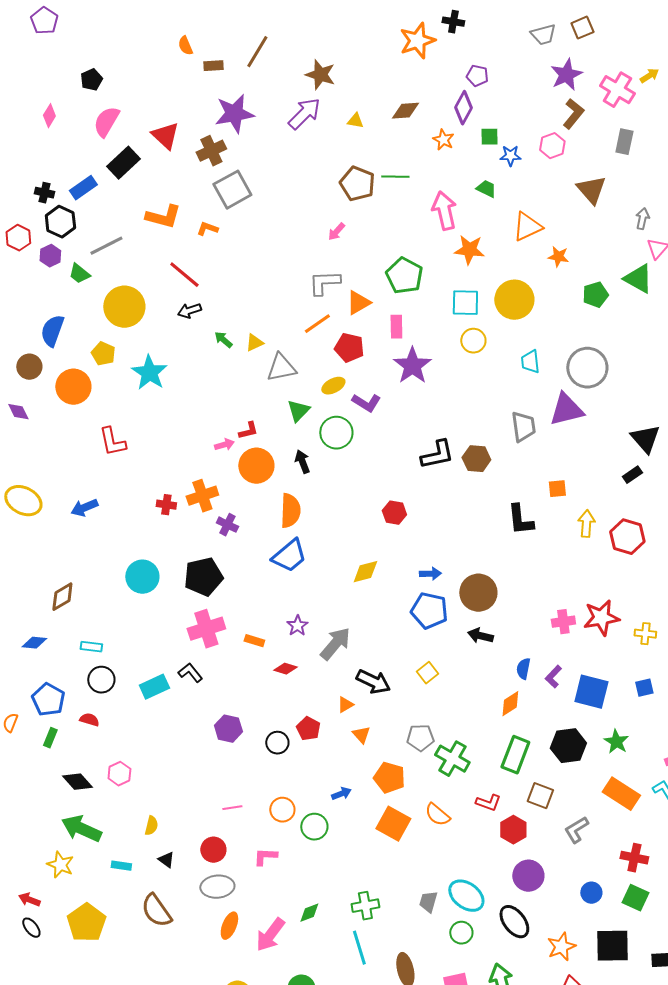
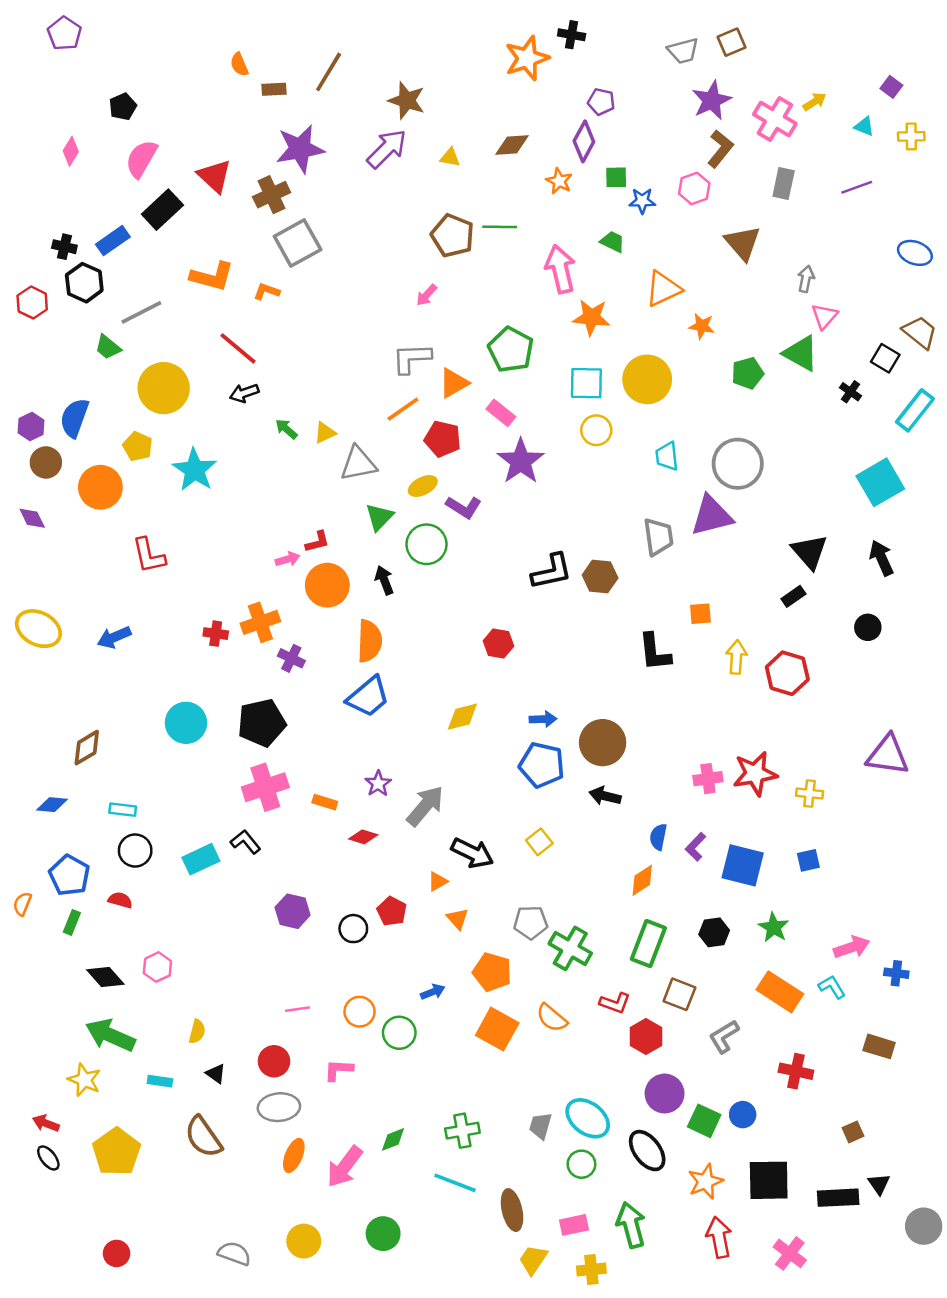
purple hexagon: (50, 256) -> (31, 426), moved
pink rectangle: (396, 327) -> (501, 413), turned -50
black hexagon: (568, 746) -> (714, 932), size x0.7
green square: (635, 898) -> (704, 1121), moved
cyan line: (359, 948) -> (455, 1183), turned -52

